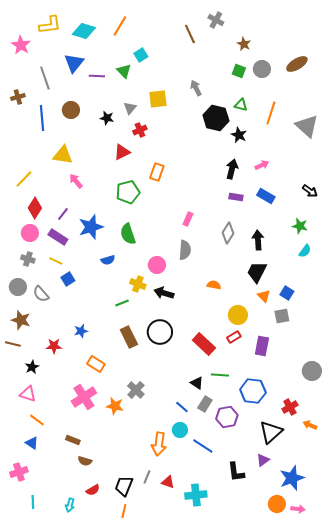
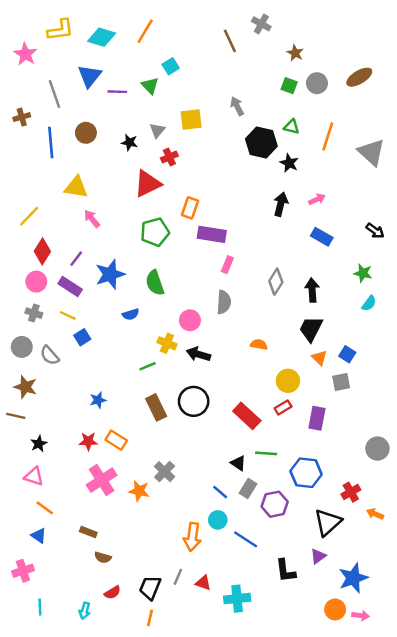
red triangle: (122, 152) -> (148, 184), size x1.4
purple rectangle: (236, 197) -> (212, 234), moved, size x1.6
red star: (54, 346) -> (88, 441), moved

